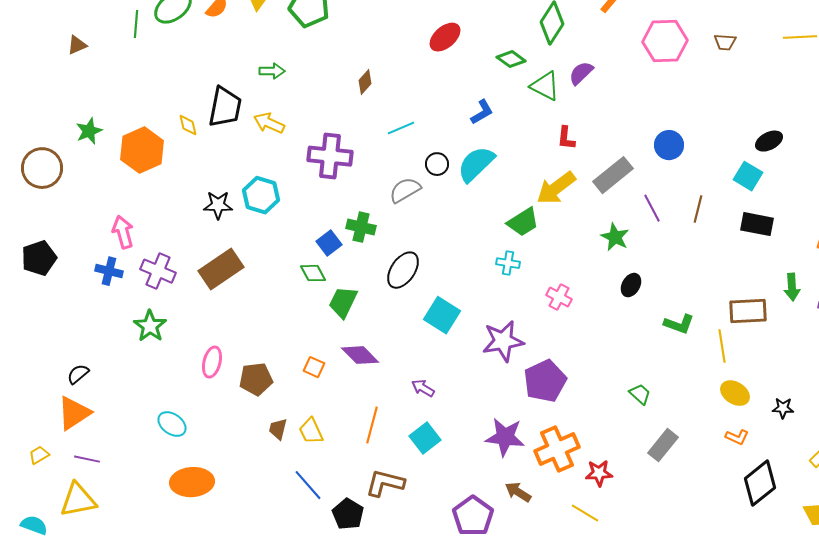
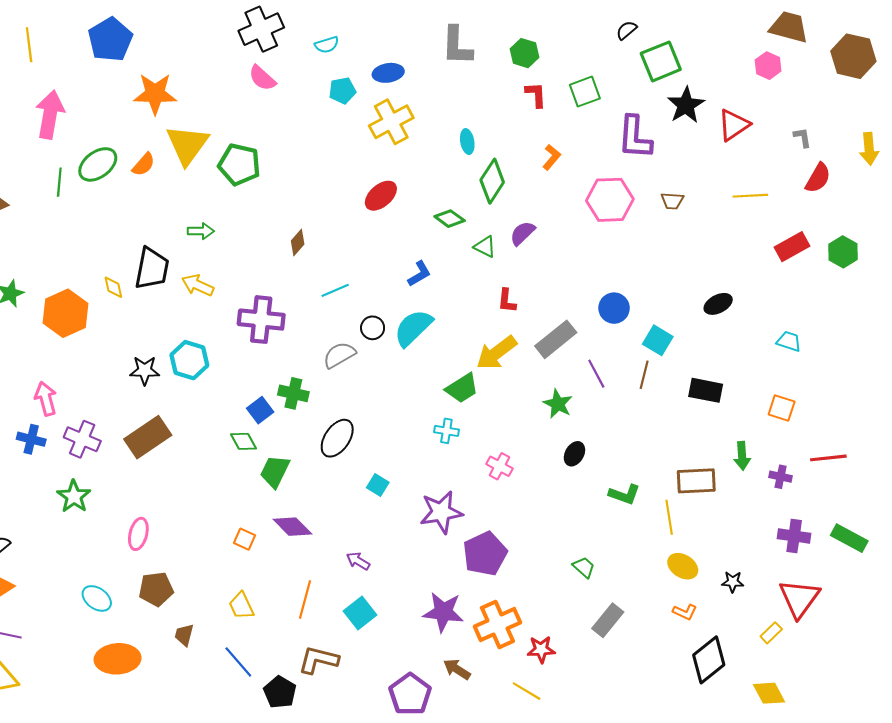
green triangle: (545, 86) -> (485, 247), size x0.7
cyan square: (748, 176) -> (658, 340), moved
cyan square: (442, 315) -> (378, 485), size x0.6
brown pentagon: (256, 379) -> (156, 589), moved
brown trapezoid: (278, 429) -> (184, 635), moved

